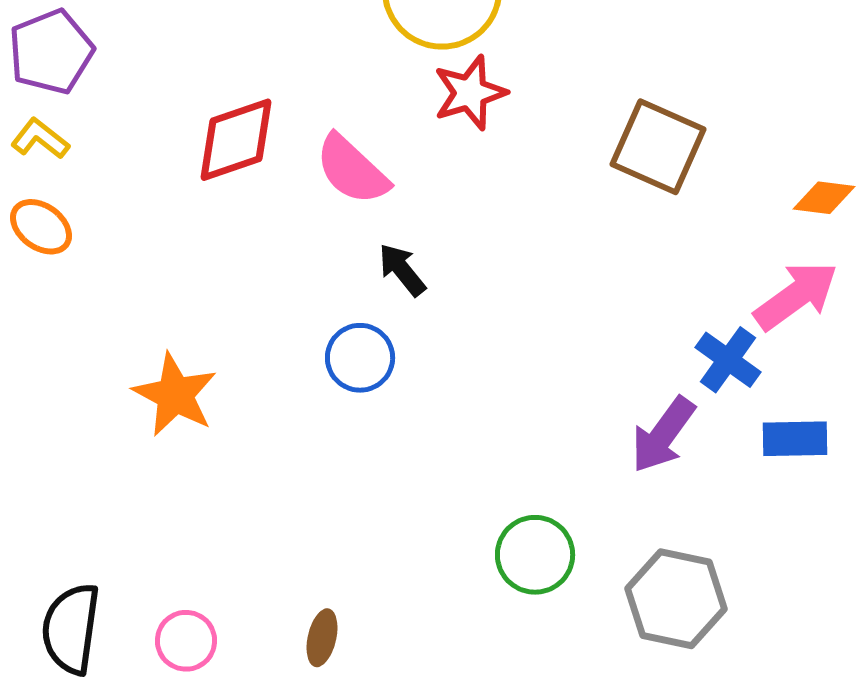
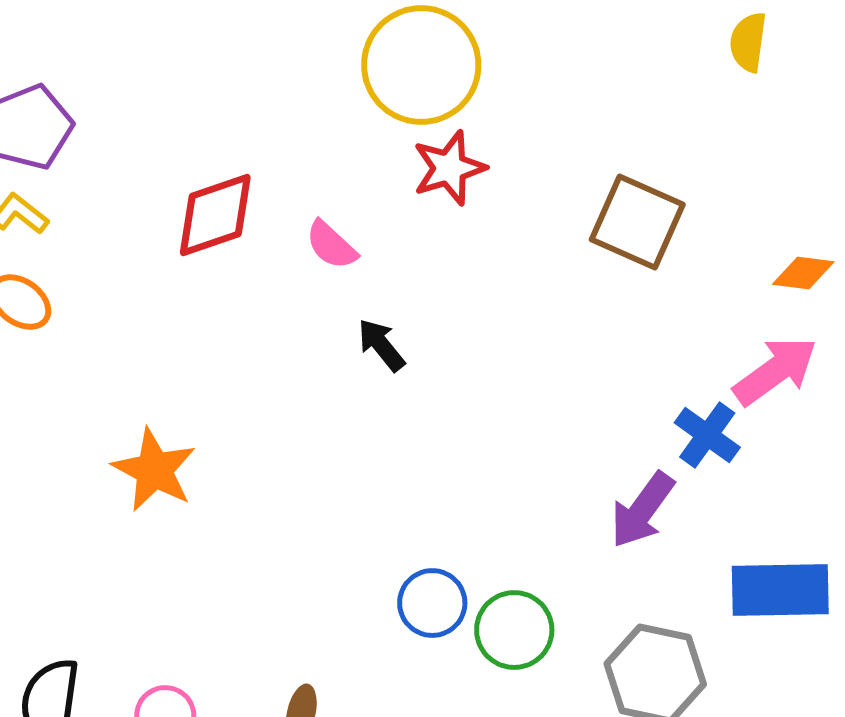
pink semicircle: (352, 170) -> (331, 245), size x0.7
blue circle: (360, 358) -> (432, 603), moved
blue rectangle: (795, 439) -> (780, 590), moved, size x1.5

